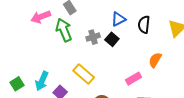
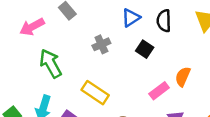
green arrow: (64, 30) -> (51, 63), moved
black square: (112, 39) -> (145, 49), moved
orange semicircle: (155, 60) -> (183, 77), moved

